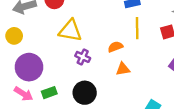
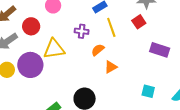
purple cross: (83, 57) -> (82, 31), moved
purple circle: (29, 67) -> (30, 65), moved

